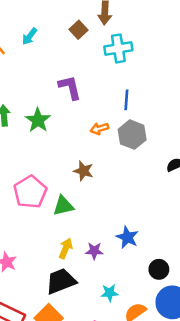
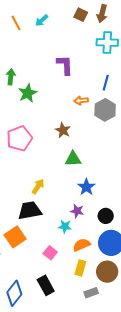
brown square: (78, 30) -> (81, 15), moved, turned -32
green star: (38, 120) -> (28, 93), moved
green triangle: (63, 206) -> (73, 159), moved
purple star: (94, 251) -> (77, 211), moved

